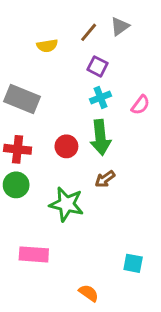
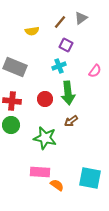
cyan cross: (100, 98) -> (59, 66), moved
pink rectangle: (34, 254) -> (40, 172), moved
cyan square: (133, 263) -> (90, 178), size x1.6
orange semicircle: (89, 293) -> (57, 185), moved

